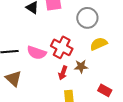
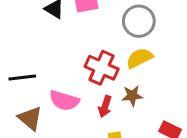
yellow semicircle: (99, 44) -> (139, 58), moved
pink semicircle: (37, 53) -> (64, 101), moved

